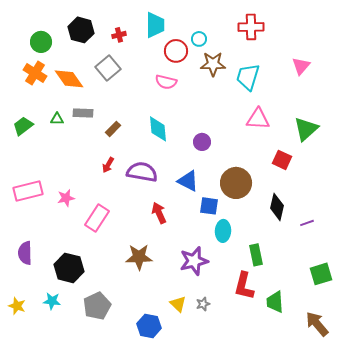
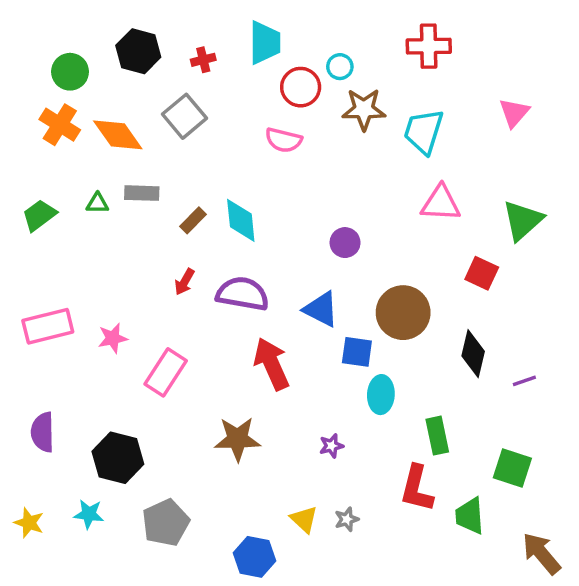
cyan diamond: (158, 129) -> (241, 220), moved
red arrow: (159, 213) -> (272, 364), size x1.4
purple star: (194, 261) -> (331, 446), size x0.5
green square: (321, 274) -> (512, 468), moved, turned 35

